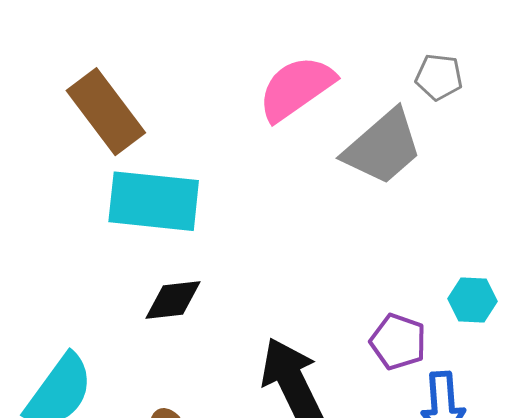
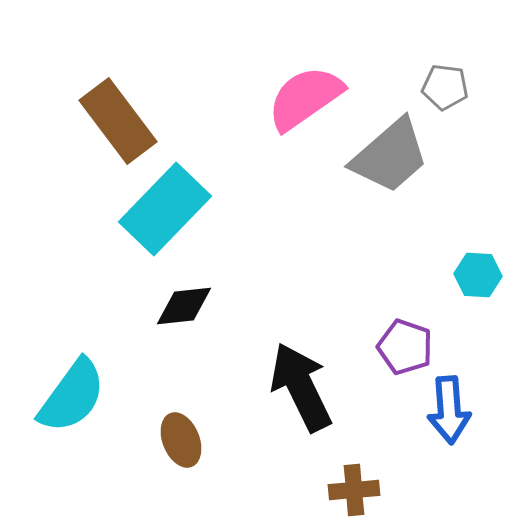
cyan rectangle: (154, 201) -> (165, 209), turned -52
cyan hexagon: (472, 300) -> (478, 275), moved

